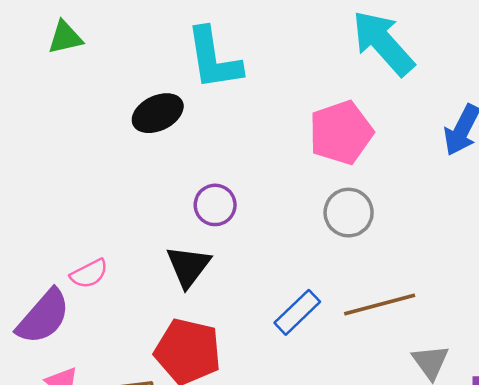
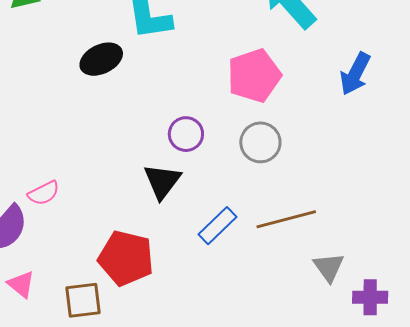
purple circle: (215, 205) -> (186, 134), moved
black triangle: (188, 266) -> (162, 181), moved

